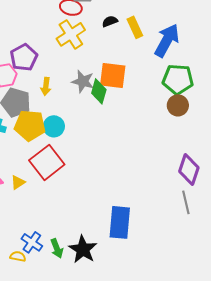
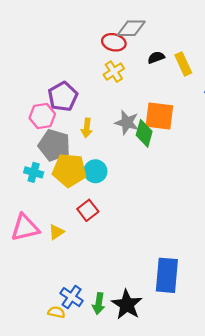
yellow cross: (71, 34) -> (114, 72), size x0.7
red square: (47, 162) -> (88, 210), size x0.6
green arrow: (57, 248) -> (99, 304), turned 30

